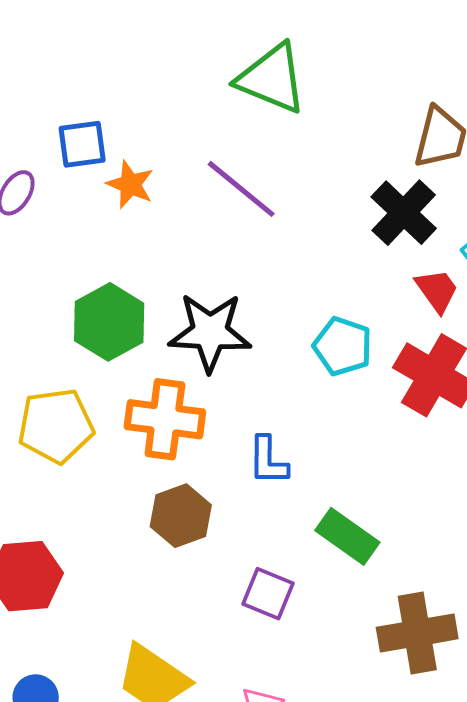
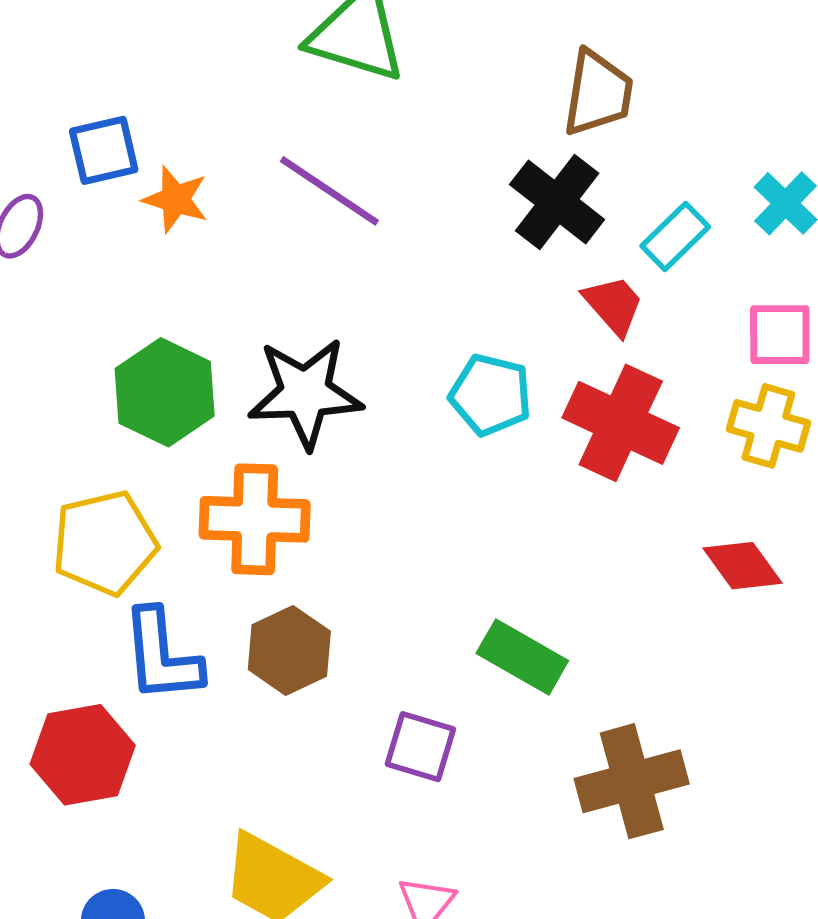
blue L-shape: (268, 461) -> (162, 656), moved, size x1.4

